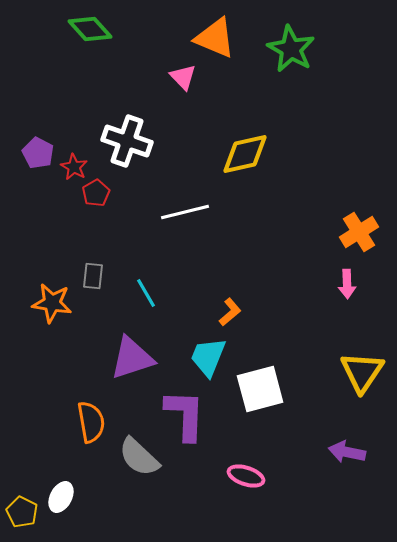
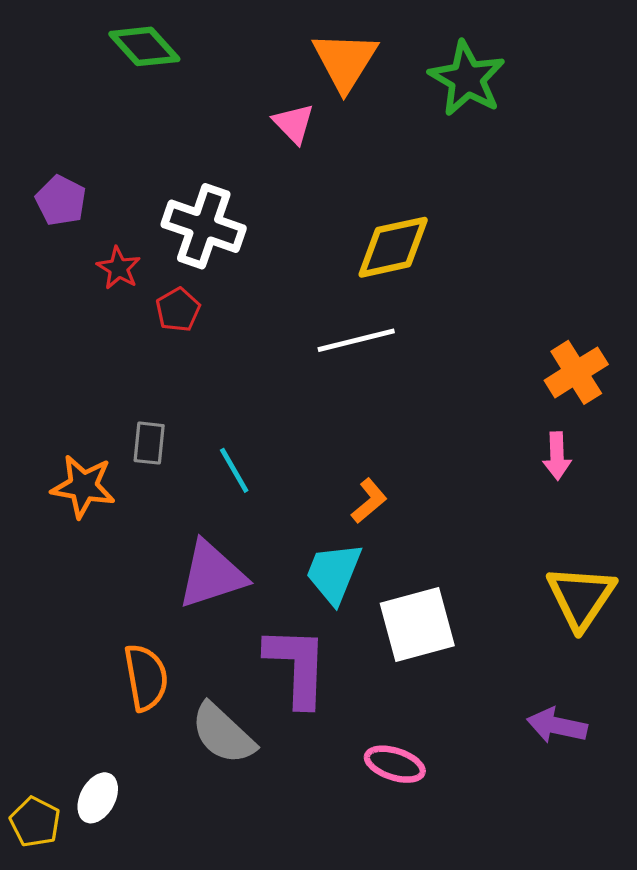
orange triangle: (215, 38) -> (345, 61), turned 39
purple pentagon: (38, 153) -> (61, 201), moved
red pentagon: (96, 193) -> (178, 310), moved
white line: (185, 212) -> (356, 340), moved

